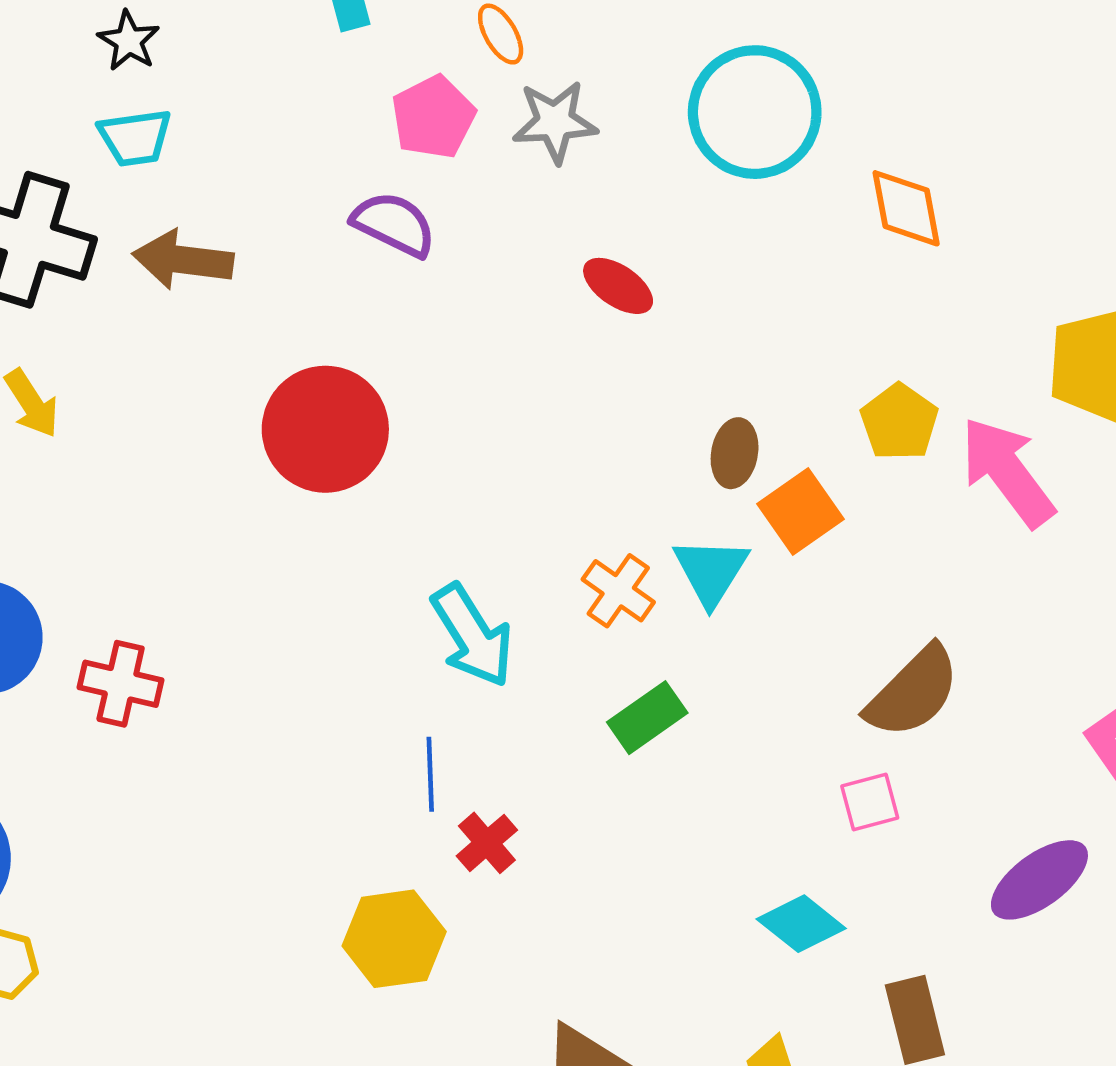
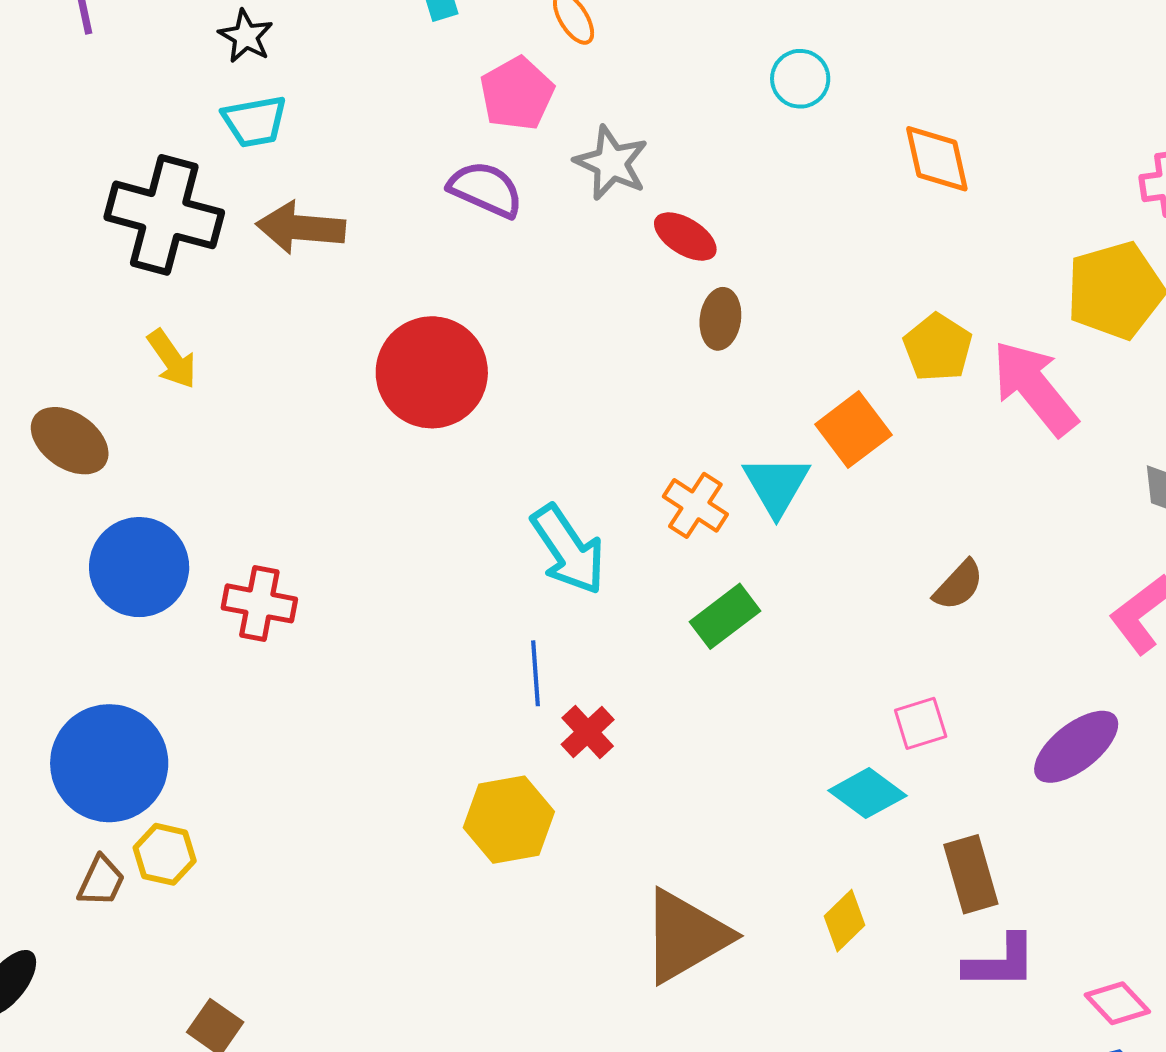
cyan circle: (755, 112) -> (800, 79), size x0.5
gray star: (555, 122) -> (611, 163), moved, turned 30
brown ellipse: (735, 453) -> (720, 319), moved
brown semicircle: (913, 692) -> (959, 585), size x0.6
pink square: (870, 802) -> (921, 723), moved

